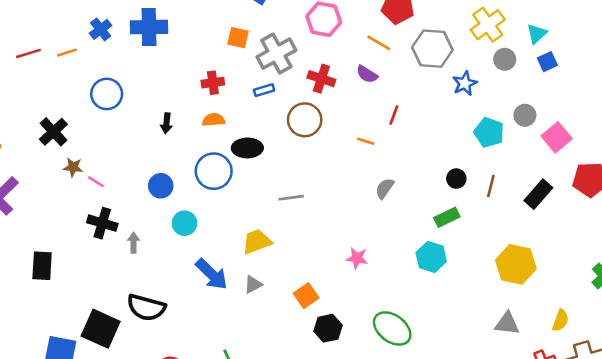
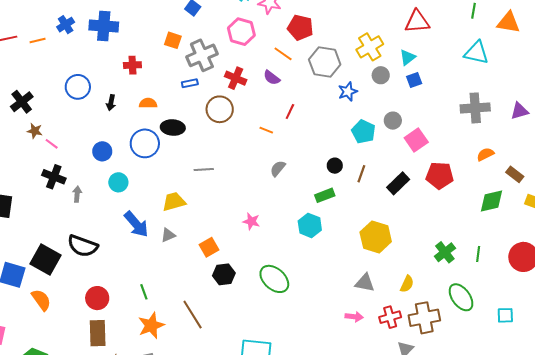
red cross: (213, 83) -> (132, 65), moved
blue circle: (107, 94) -> (78, 87), moved

